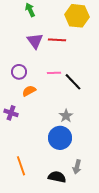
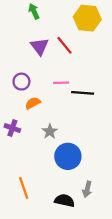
red line: (57, 40) -> (64, 45), turned 48
black line: (73, 82) -> (83, 93), turned -42
gray star: (66, 116) -> (50, 131), moved

